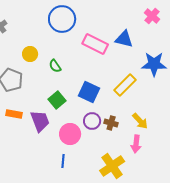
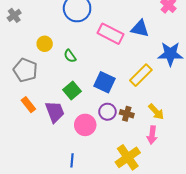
orange rectangle: (14, 114) -> (28, 105), turned 42
blue line: (63, 161) -> (72, 160), moved

